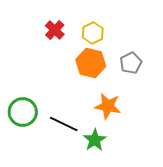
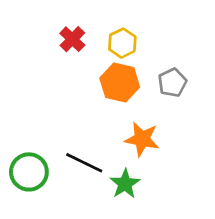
green circle: (23, 112) -> (29, 172), moved

